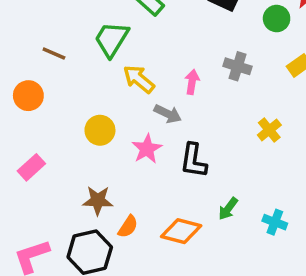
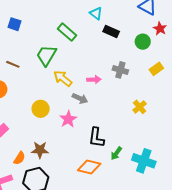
pink arrow: (192, 82) -> (94, 80), turned 80
black L-shape: (194, 161) -> (96, 138), moved
cyan cross: (275, 222) -> (144, 161), size x1.6
orange semicircle: (128, 227) -> (19, 158), moved

